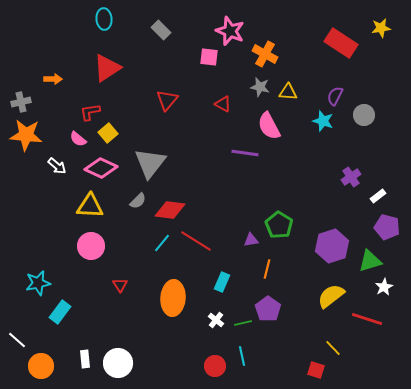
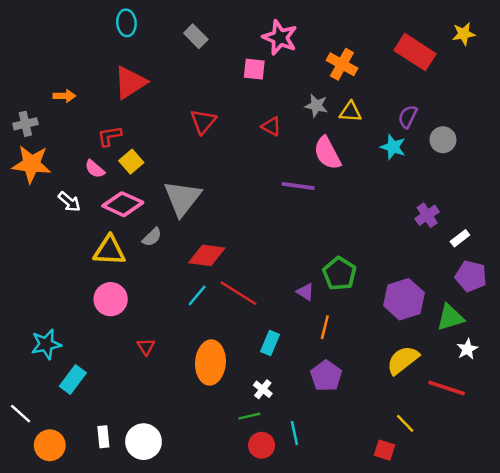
orange cross: (265, 54) -> (342, 64), moved
gray semicircle: (138, 201) -> (152, 237), moved
purple triangle: (251, 240) -> (305, 292), turned 42
green line: (243, 323) -> (249, 416), moved

